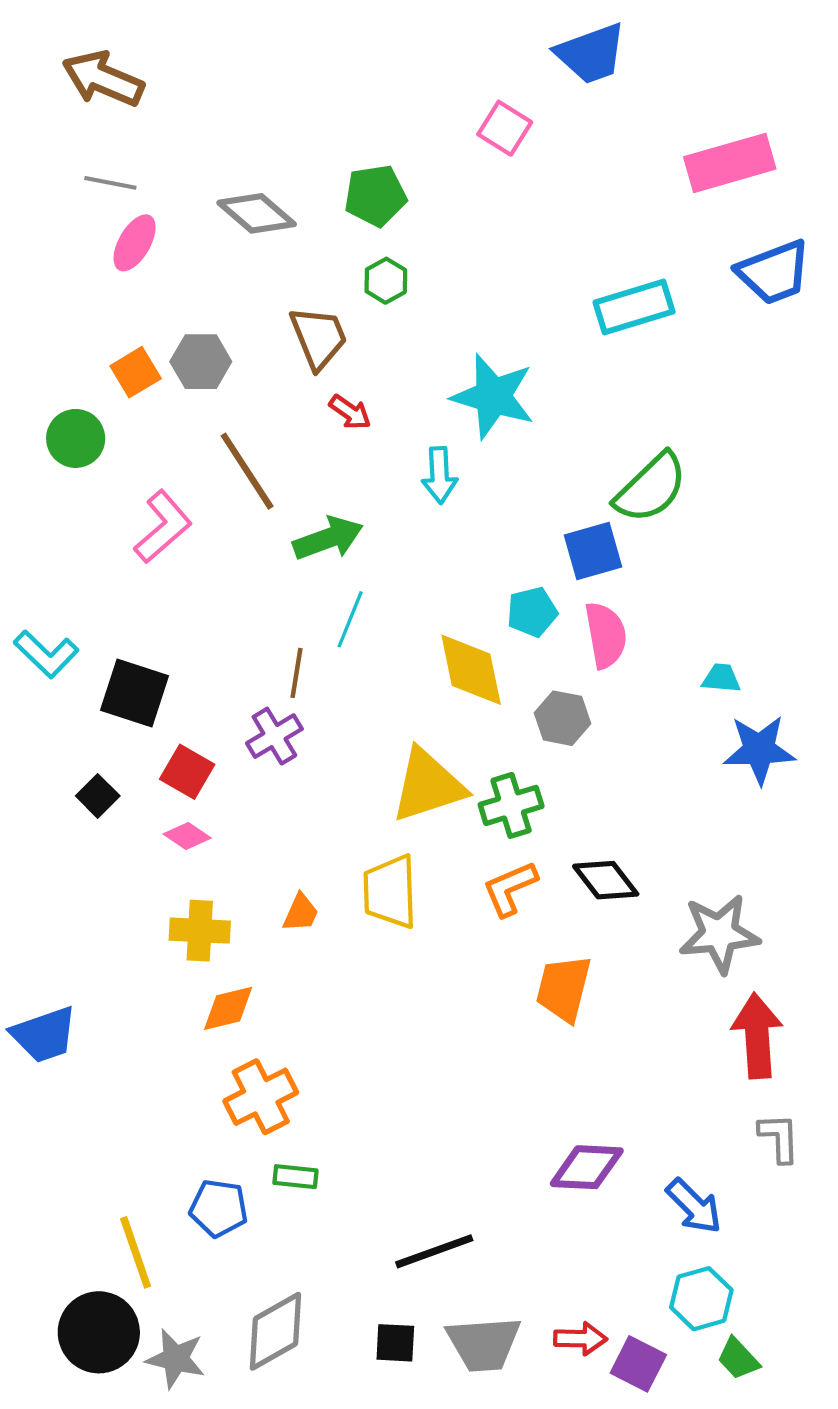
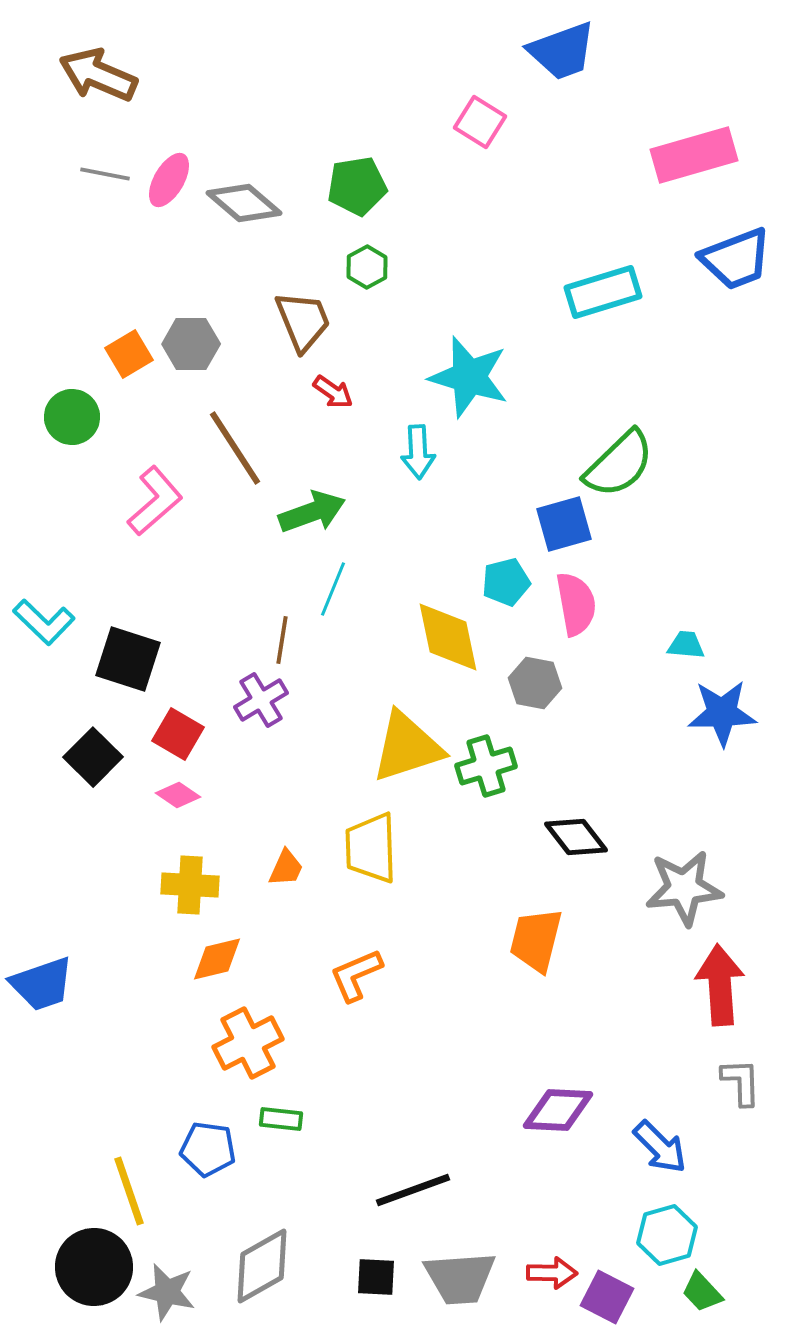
pink ellipse: (135, 243) -> (169, 180), moved
black square: (98, 796) -> (93, 757), size x1.4
orange L-shape: (510, 889) -> (356, 975), moved

